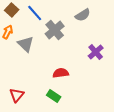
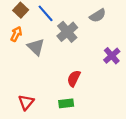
red semicircle: (61, 73) -> (74, 78), turned -56
green rectangle: (54, 96) -> (66, 103), turned -40

